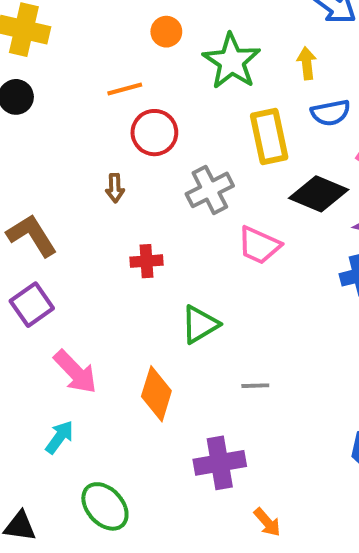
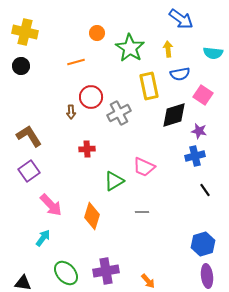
red circle: (154, 133) -> (91, 97), moved
black diamond: (319, 194) -> (174, 115), turned -40
pink trapezoid: (259, 245) -> (144, 167), moved
purple cross: (220, 463) -> (106, 271), moved

